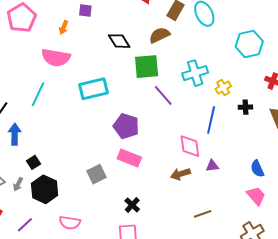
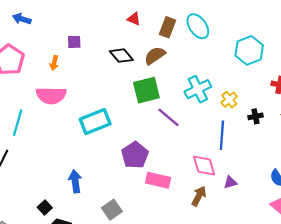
black diamond: (119, 41) -> (121, 56), moved
cyan line: (38, 94) -> (18, 123), moved
purple pentagon: (126, 126) -> (135, 155), turned 30
blue arrow: (15, 134) -> (75, 181), moved
pink rectangle: (129, 158) -> (158, 180), moved
brown arrow: (181, 174) -> (199, 196), turned 144

